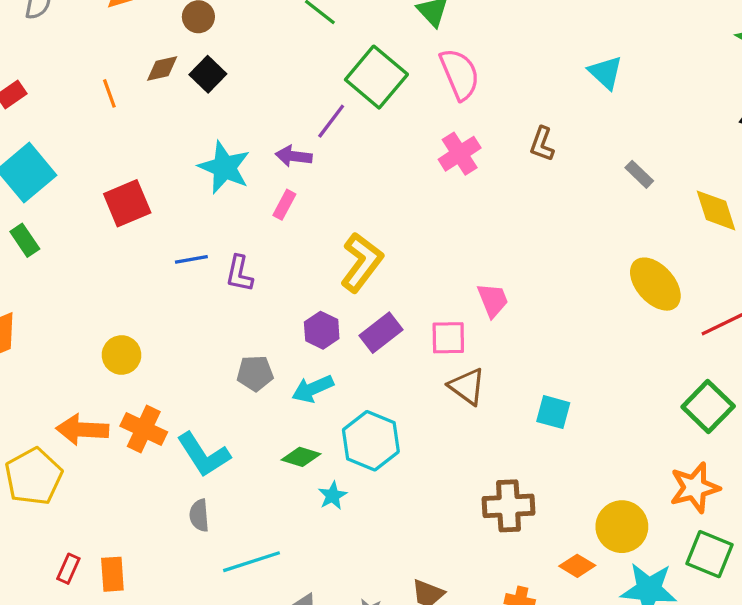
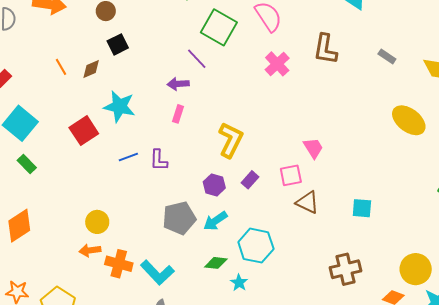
brown diamond: (162, 69) -> (91, 69), moved
black square: (208, 74) -> (118, 44), turned 30
purple line: (331, 121) -> (197, 59), turned -70
brown L-shape: (542, 144) -> (325, 49), size x1.5
cyan star: (224, 167) -> (119, 106), moved
purple rectangle: (381, 333) -> (250, 180), size x0.7
gray pentagon: (255, 373) -> (179, 218), size x1.5
orange arrow: (82, 430) -> (90, 250), moved, size x0.7

